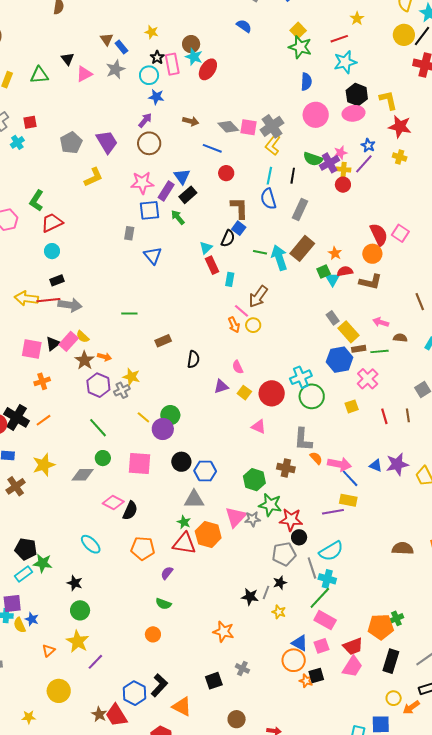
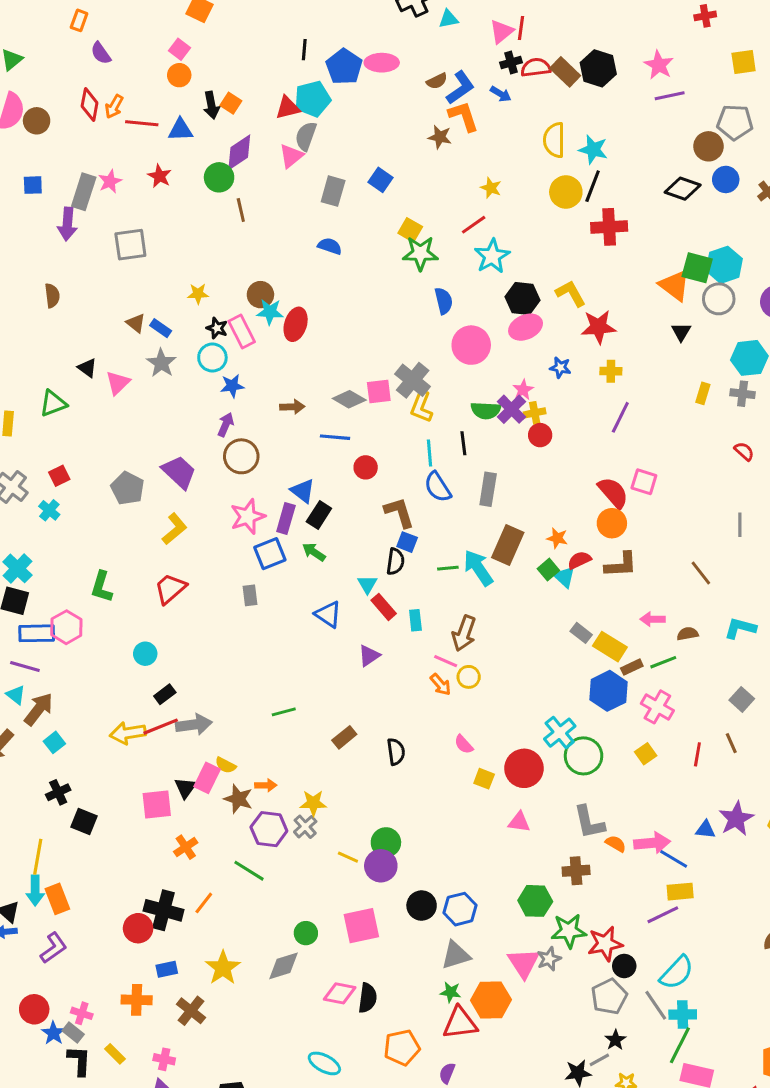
purple line: (364, 164) -> (620, 417), moved
red trapezoid: (52, 223) -> (170, 589), moved
blue triangle: (153, 256) -> (328, 614), moved
purple triangle: (221, 386) -> (369, 656), moved
red line: (384, 416) -> (697, 754), turned 42
green line: (98, 428) -> (249, 871), moved
gray line: (266, 592) -> (599, 1060), turned 56

